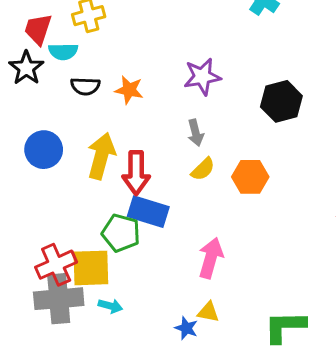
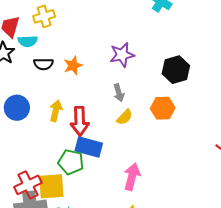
orange star: (129, 90) -> (73, 65), turned -30
yellow arrow: (101, 156) -> (56, 111), size x0.7
orange hexagon: (250, 177) -> (163, 108), moved

